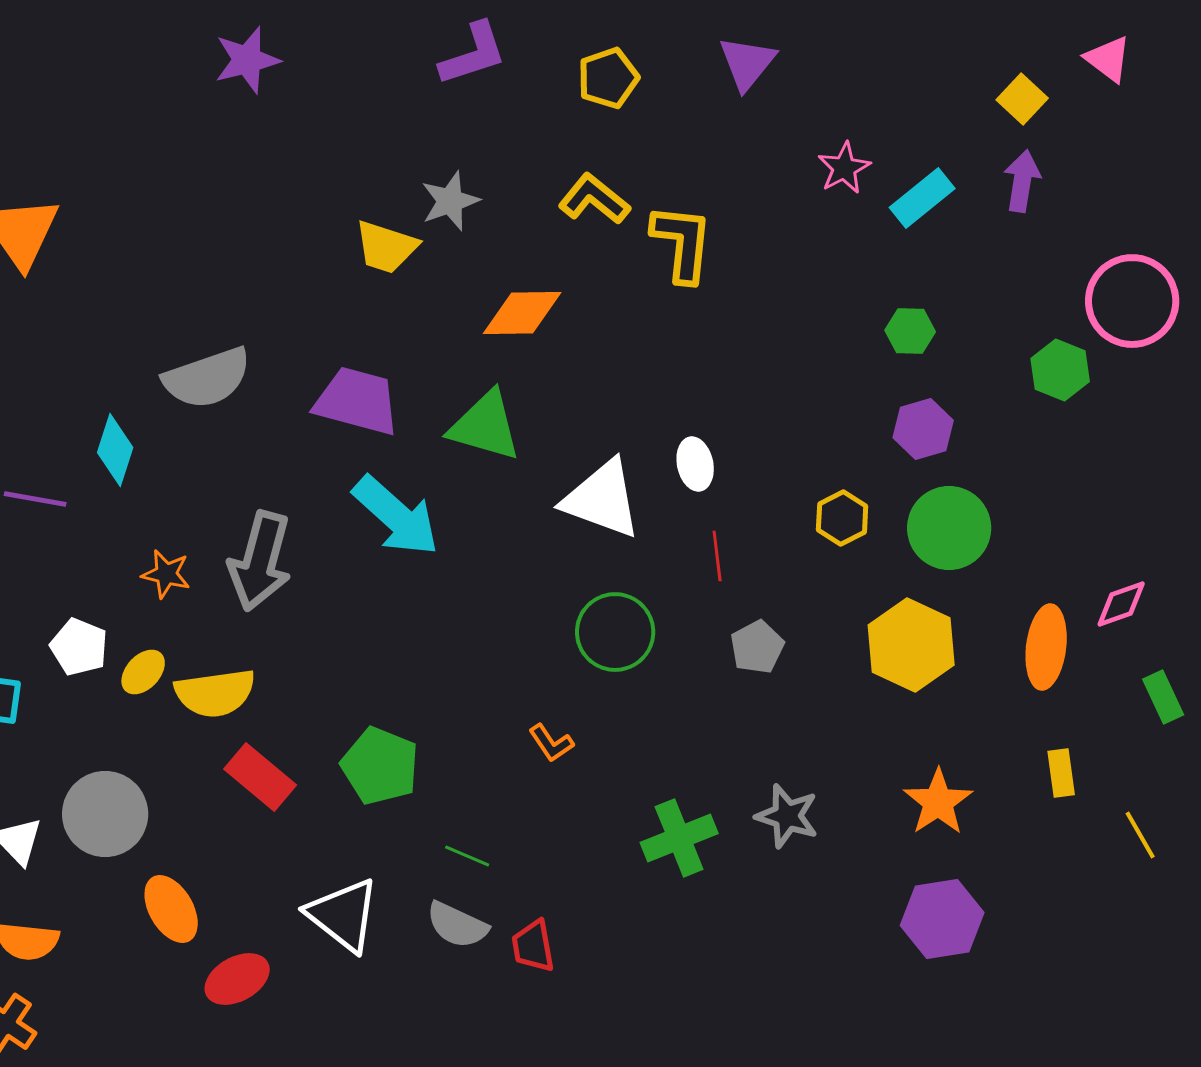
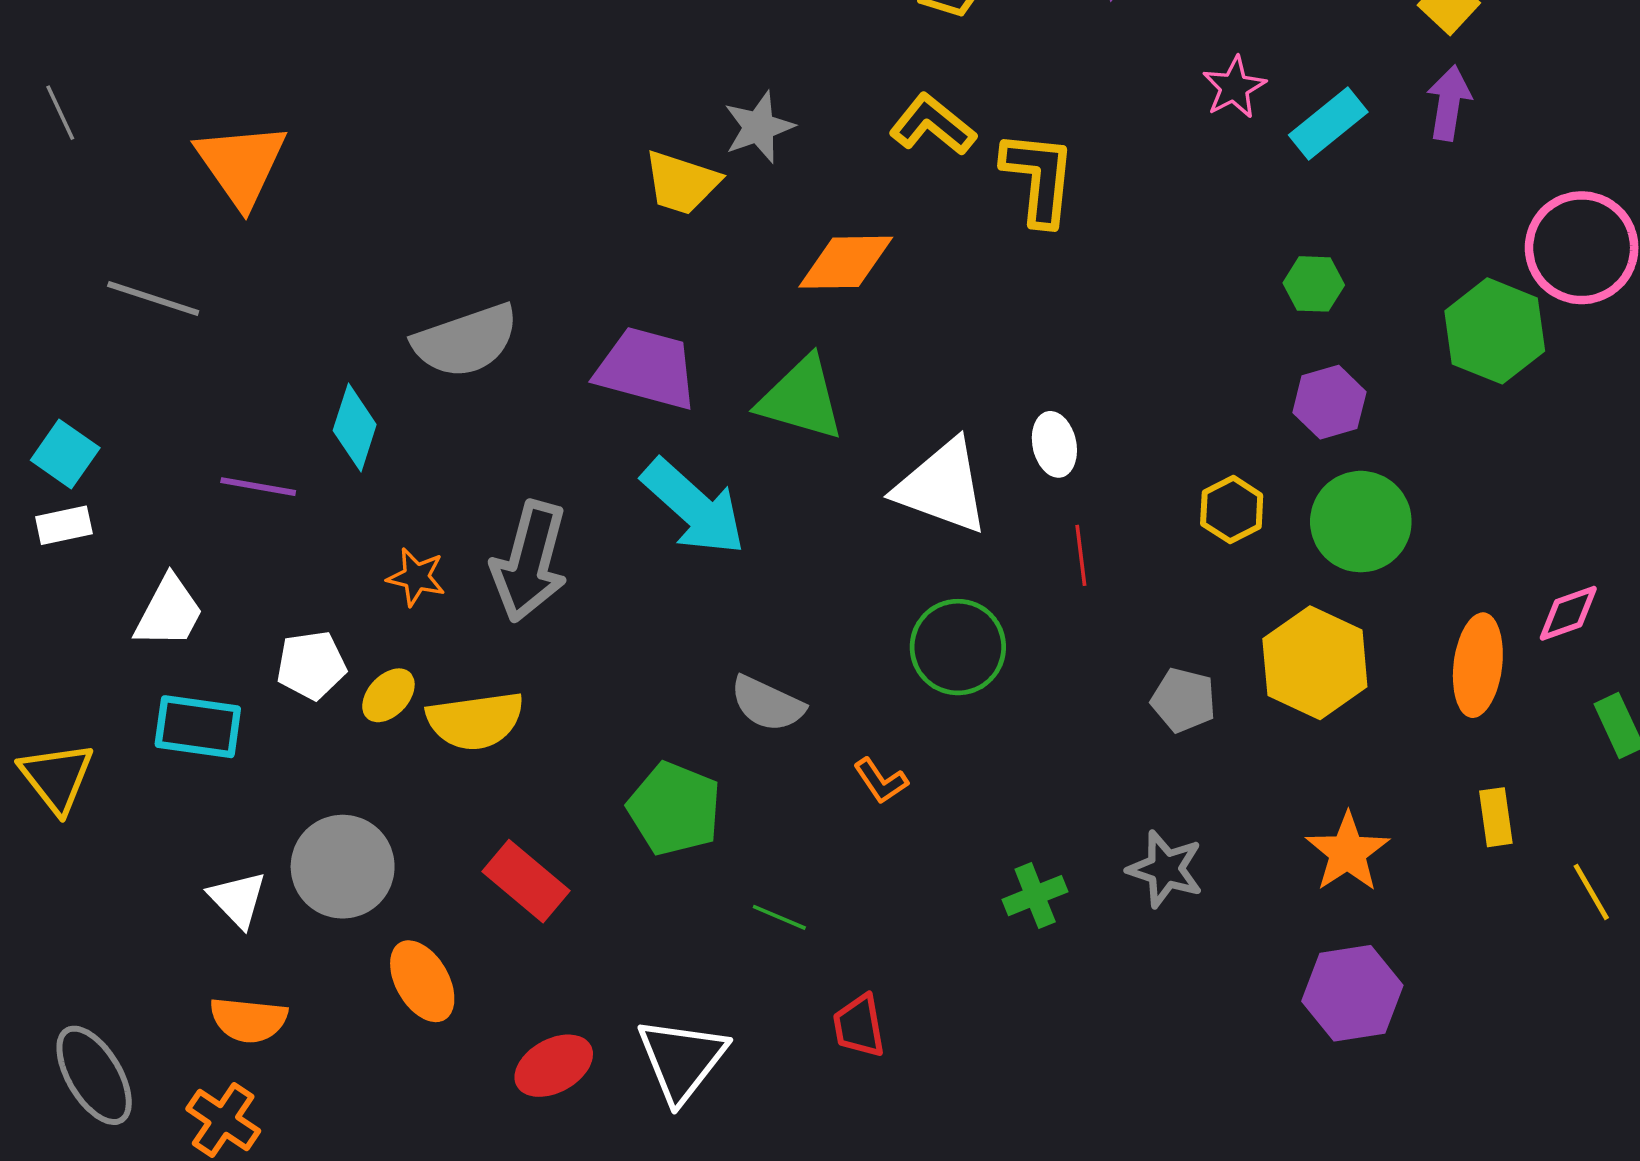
green hexagon: (1060, 370) -> (1495, 331), size x1.4
white pentagon: (79, 647) -> (311, 665), turned -30
gray pentagon: (757, 647) -> (1183, 700), moved, turned -30
red rectangle: (260, 777) -> (526, 881), moved
green cross: (679, 838) -> (1035, 896), size x0.7
white triangle: (343, 915) -> (682, 1060), moved, turned 30
gray semicircle: (457, 925) -> (767, 704), moved
red ellipse: (237, 979) -> (554, 1066), moved

